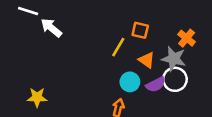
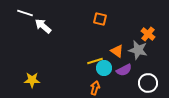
orange square: (140, 30) -> (100, 19), moved
yellow line: (118, 47) -> (95, 61), moved, turned 42
white circle: (175, 79) -> (148, 83), moved

